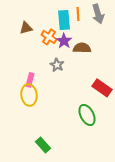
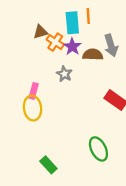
gray arrow: (98, 14) -> (111, 45), moved
brown triangle: (26, 28) -> (40, 32), moved
green ellipse: (87, 115) -> (98, 149), moved

